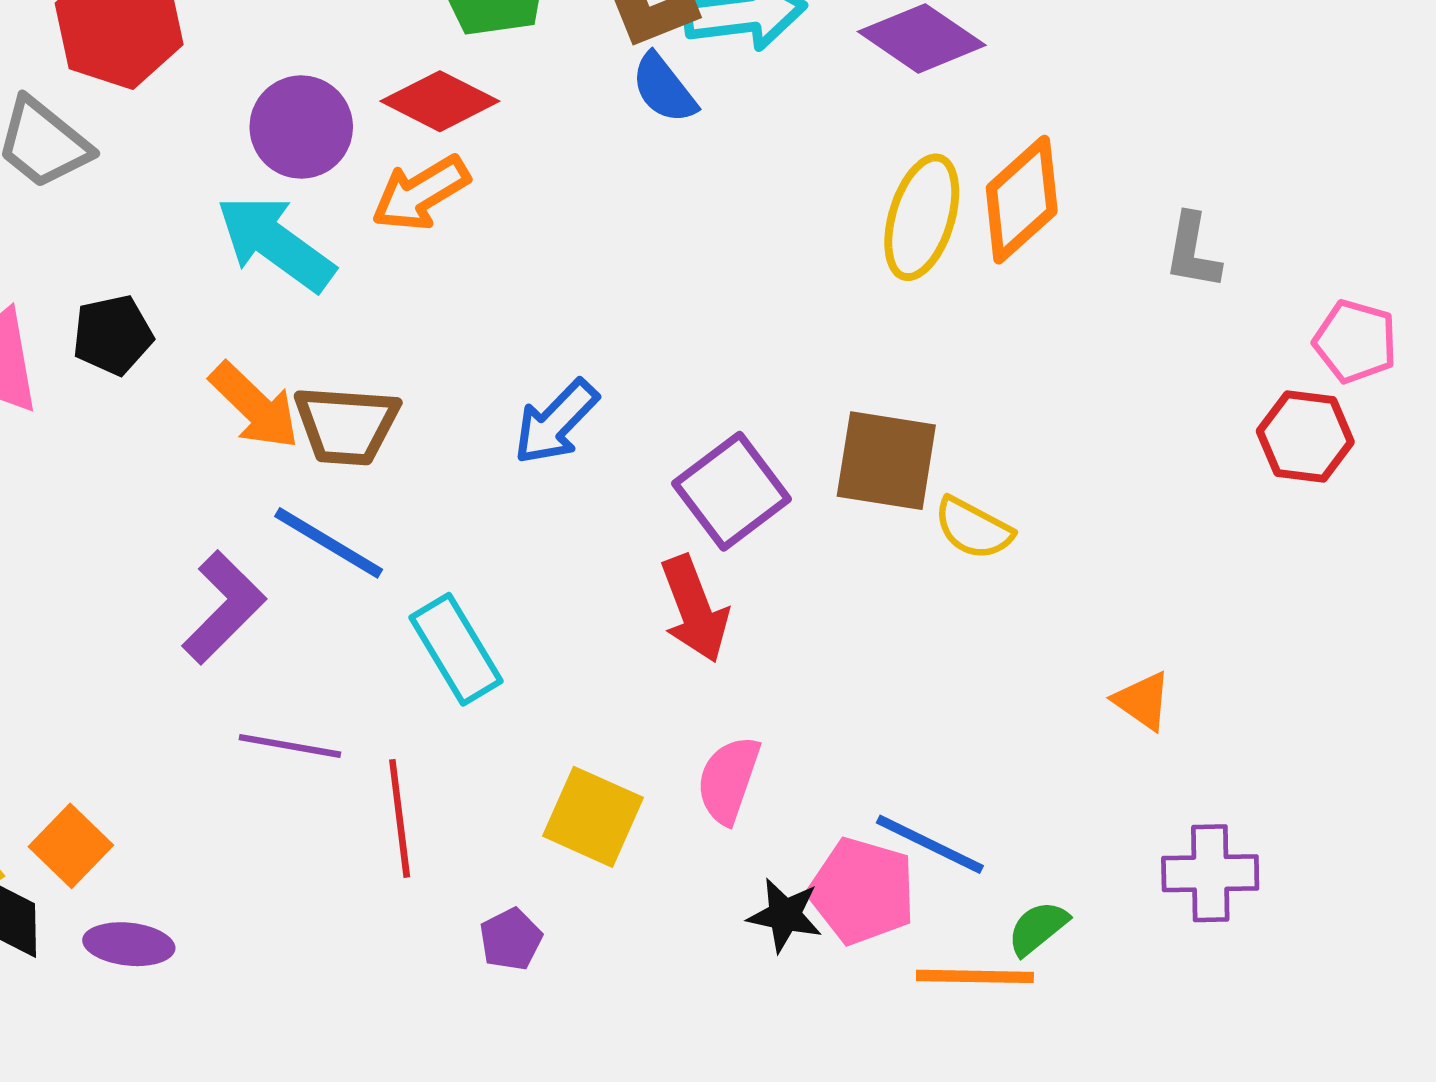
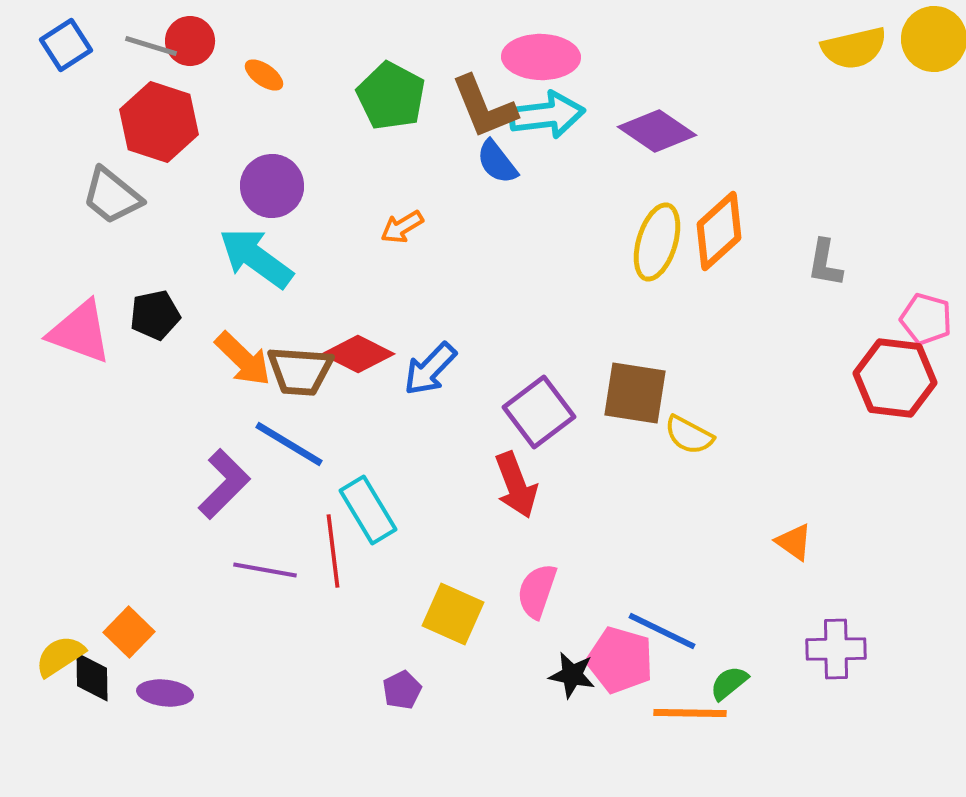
red diamond: (440, 101) -> (358, 354), moved
orange arrow: (421, 193) -> (402, 227), moved, size x0.7
red hexagon: (1305, 436) -> (895, 378), size x1.4
red line: (400, 818) -> (333, 551), moved

